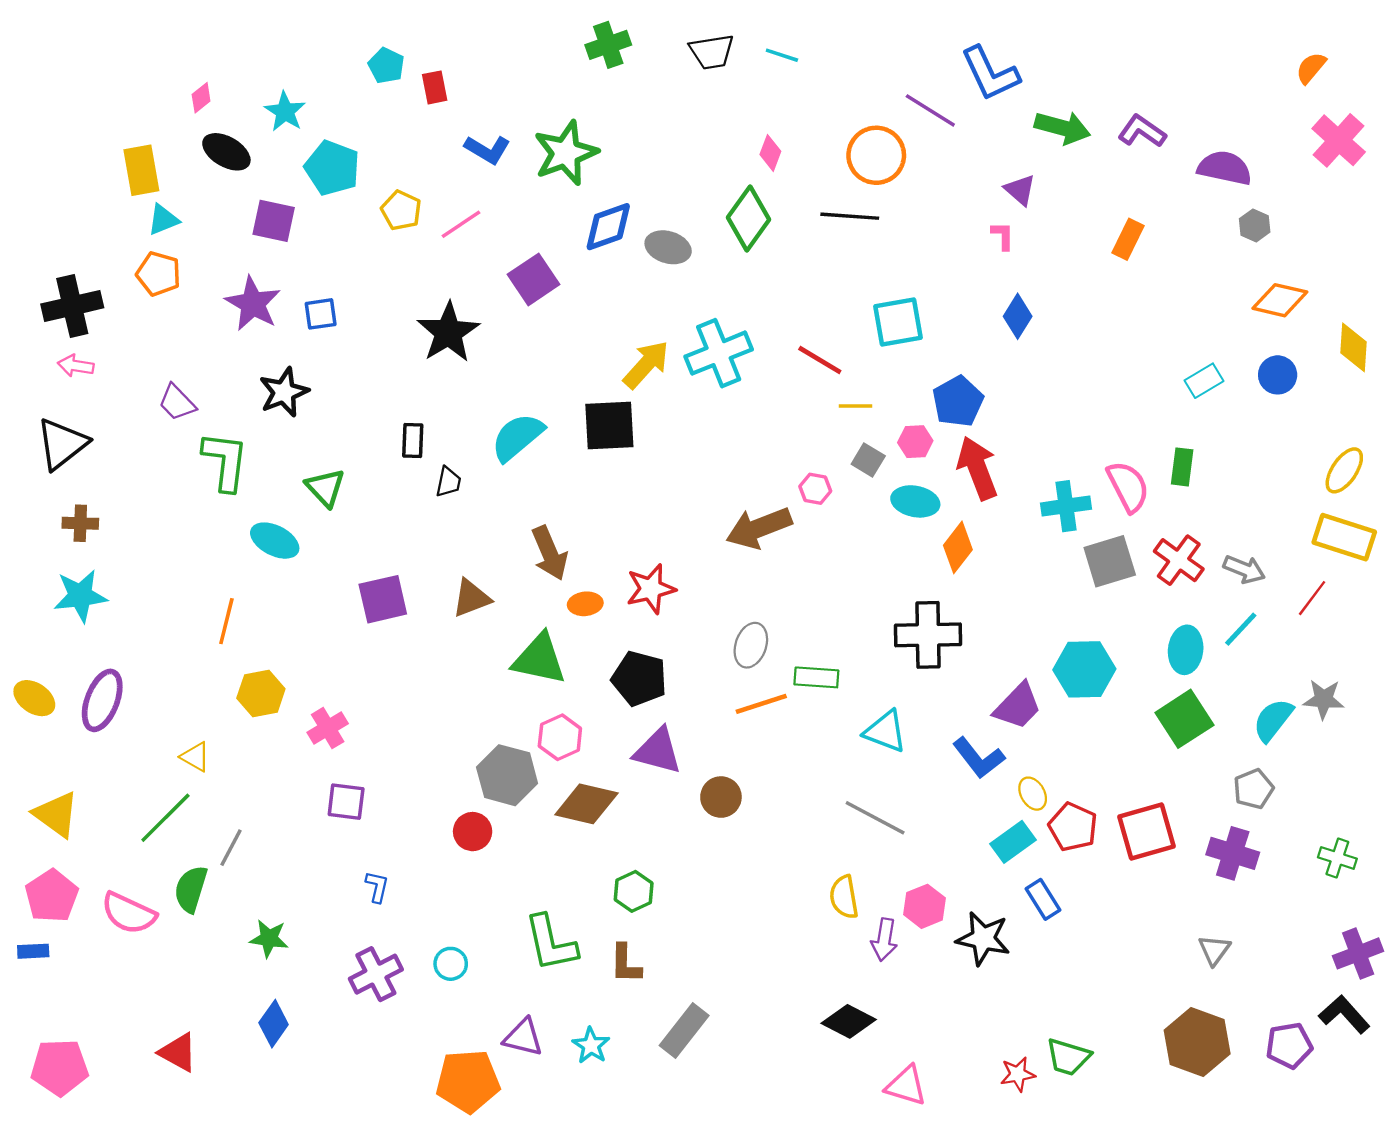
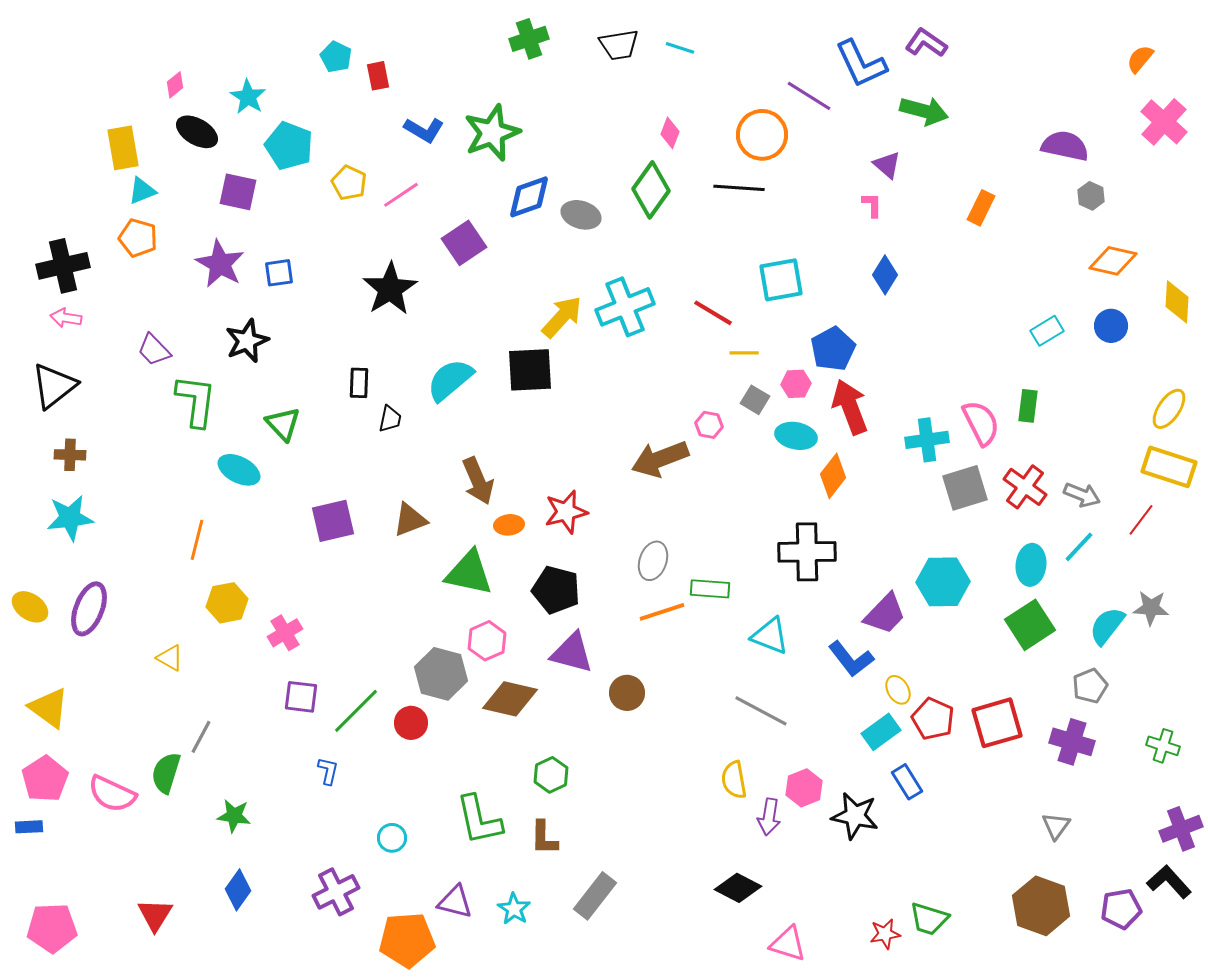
purple L-shape: (1142, 131) -> (926, 43), moved
green line: (165, 818) -> (356, 711), moved
purple cross: (376, 974) -> (336, 892), moved
red triangle: (178, 1052) -> (155, 915), turned 33

